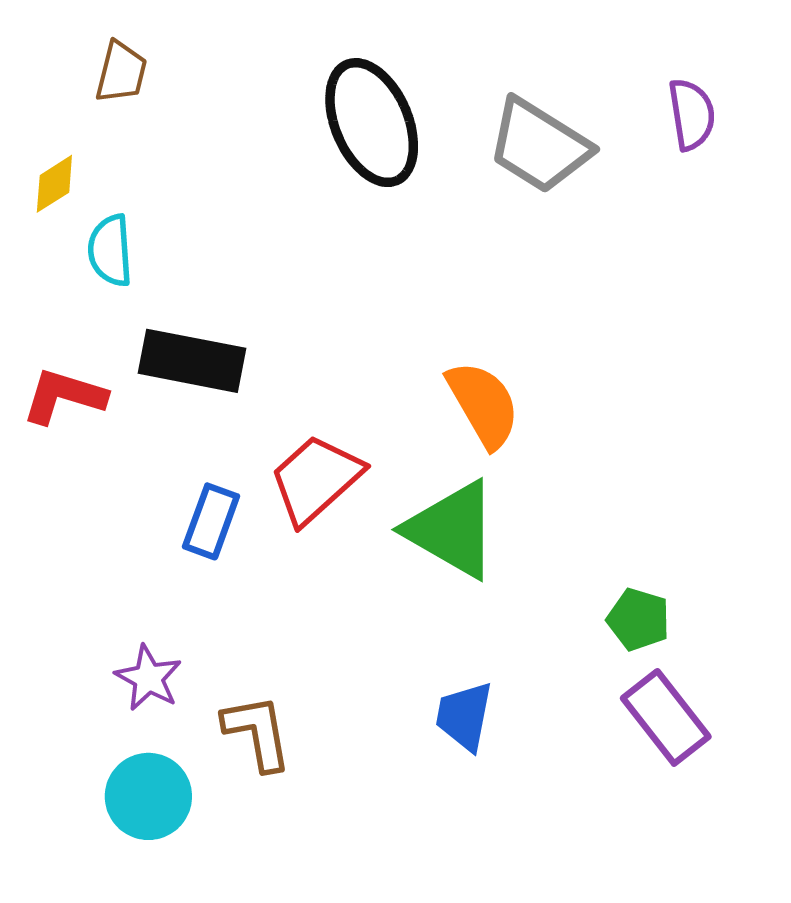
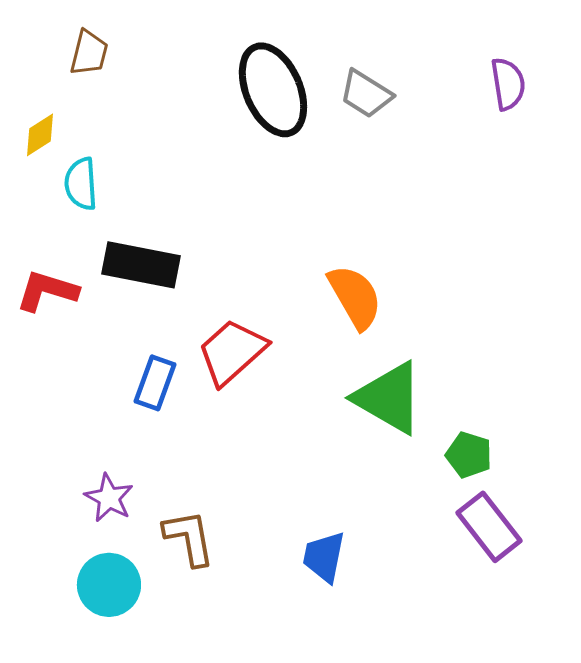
gray trapezoid: (539, 146) -> (366, 94), moved, size x0.7
green triangle: (452, 530) -> (389, 398), moved
blue trapezoid: (464, 716) -> (324, 557), moved

